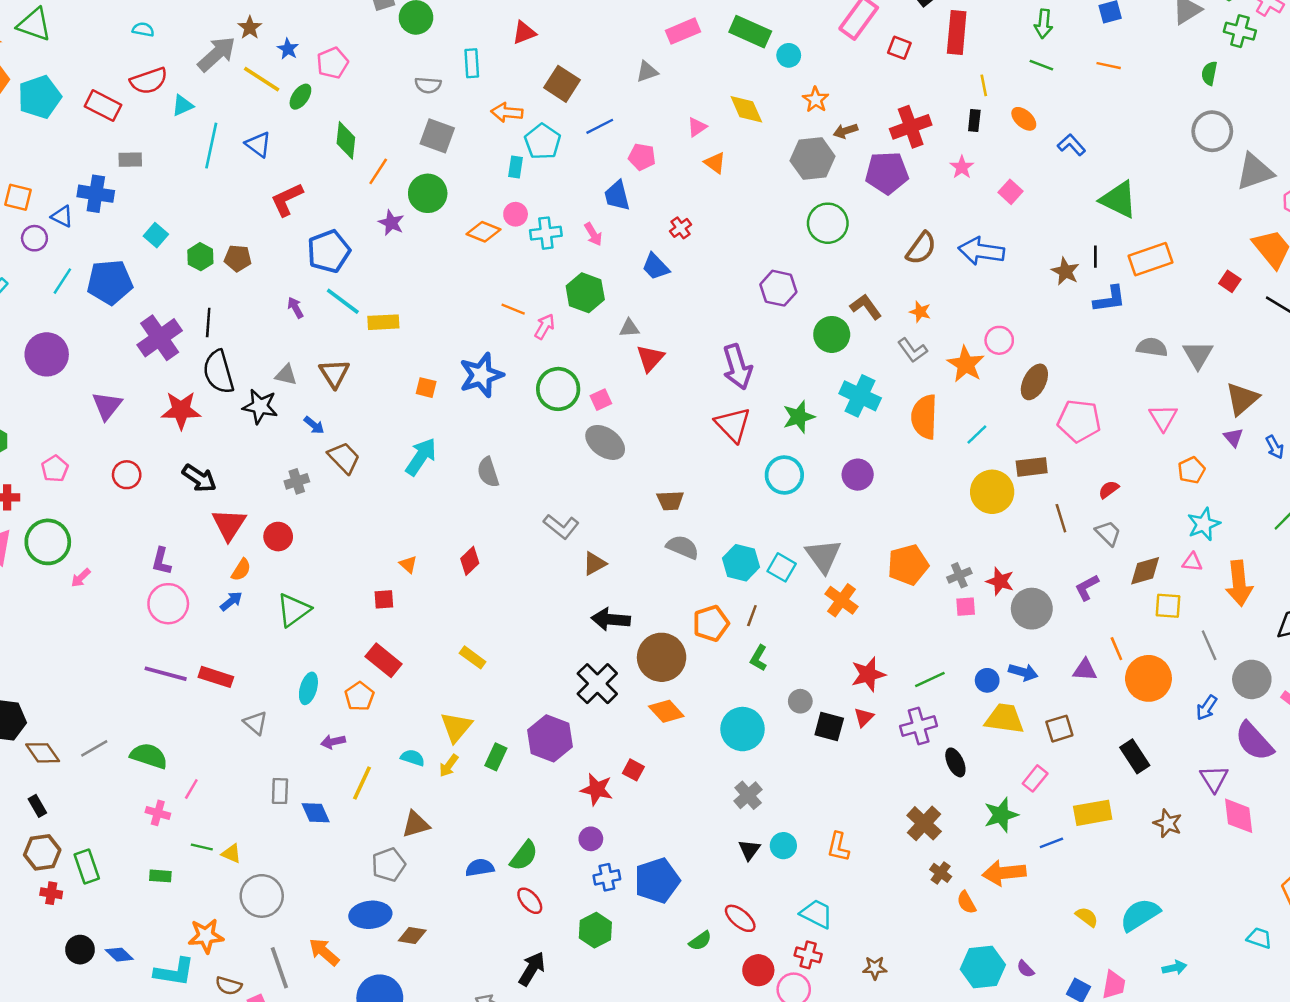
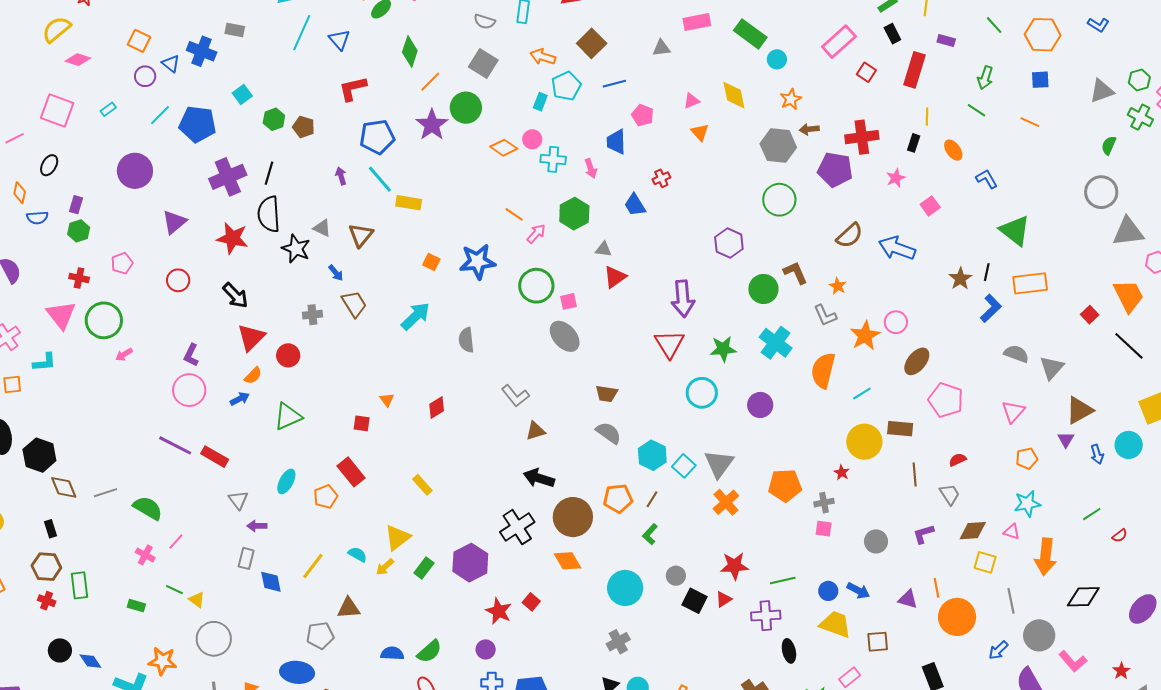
purple star: (391, 223) -> (432, 125), size x1.5
blue L-shape: (1110, 299) -> (991, 308), turned -48
red star: (1000, 581) -> (842, 472), moved, size x0.7
gray circle: (1032, 609) -> (876, 541), size x0.7
purple arrow: (333, 742) -> (257, 526), moved

